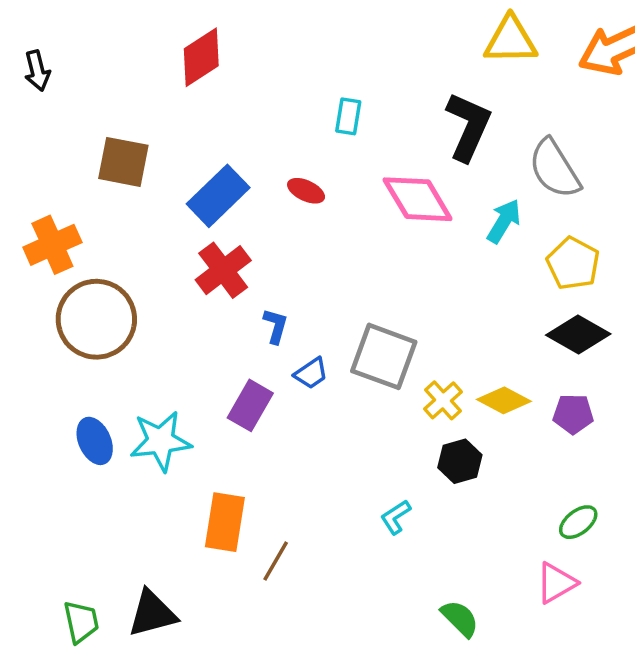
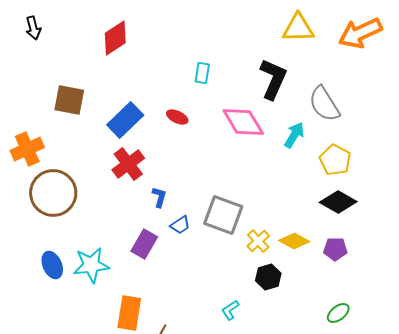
black arrow: (37, 71) -> (33, 28), moved

